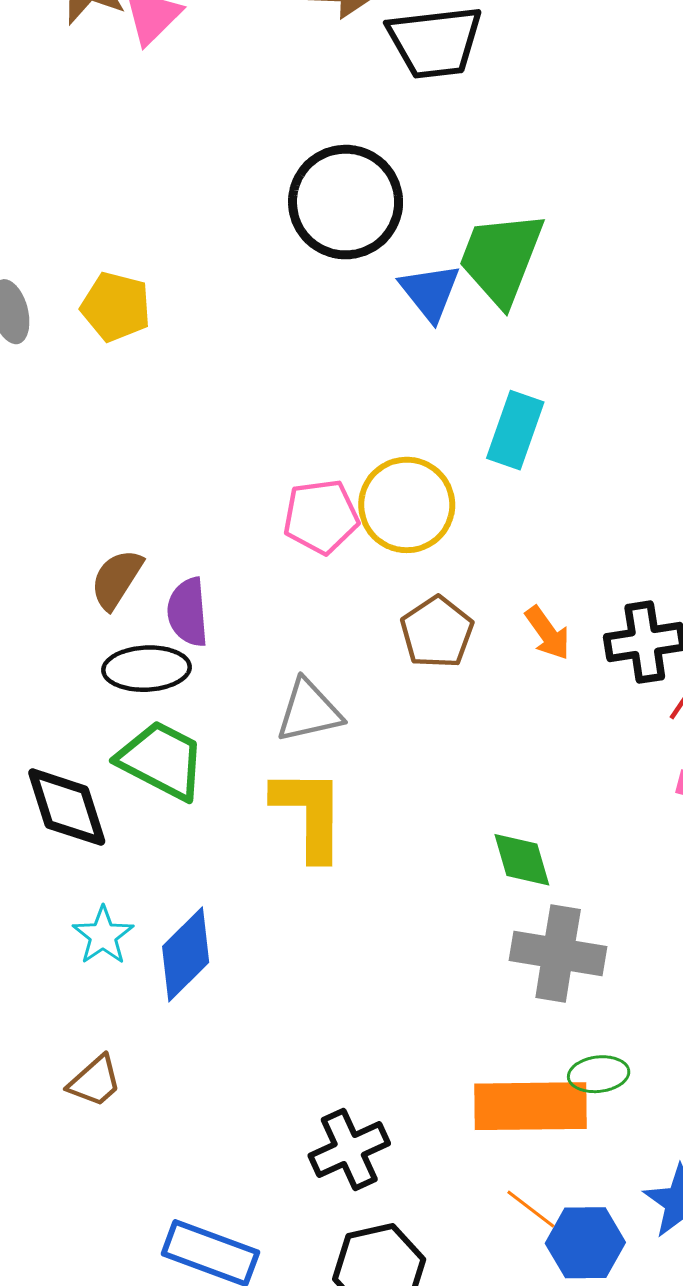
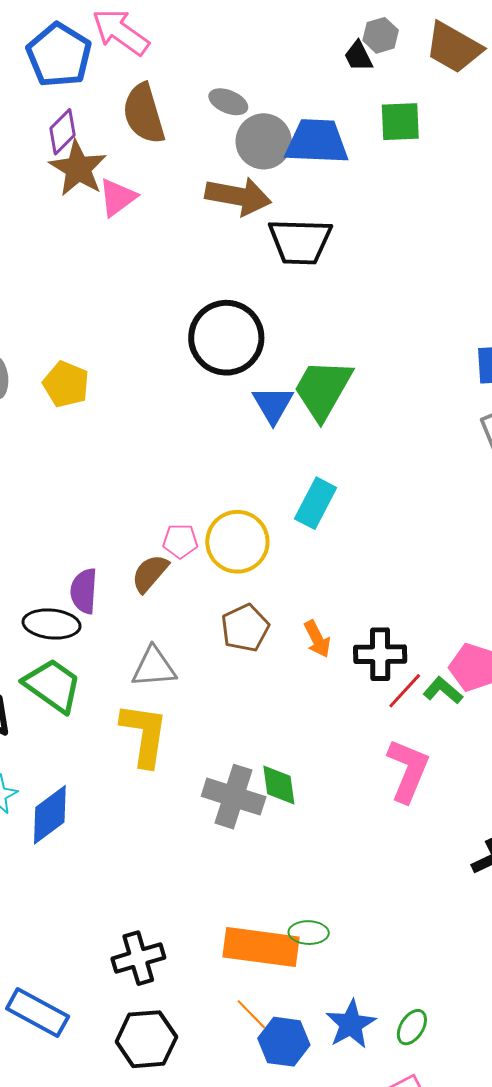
pink pentagon: (321, 517) -> (180, 541), size x0.7
brown semicircle: (117, 579) -> (150, 573), moved
gray cross: (558, 953) -> (234, 797), moved

